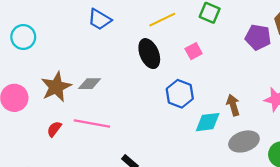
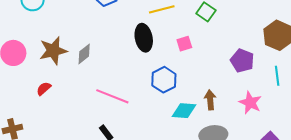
purple pentagon: (258, 37) -> (242, 61), moved
gray diamond: (90, 84) -> (84, 54), turned -50
pink line: (92, 124) -> (112, 96), moved

